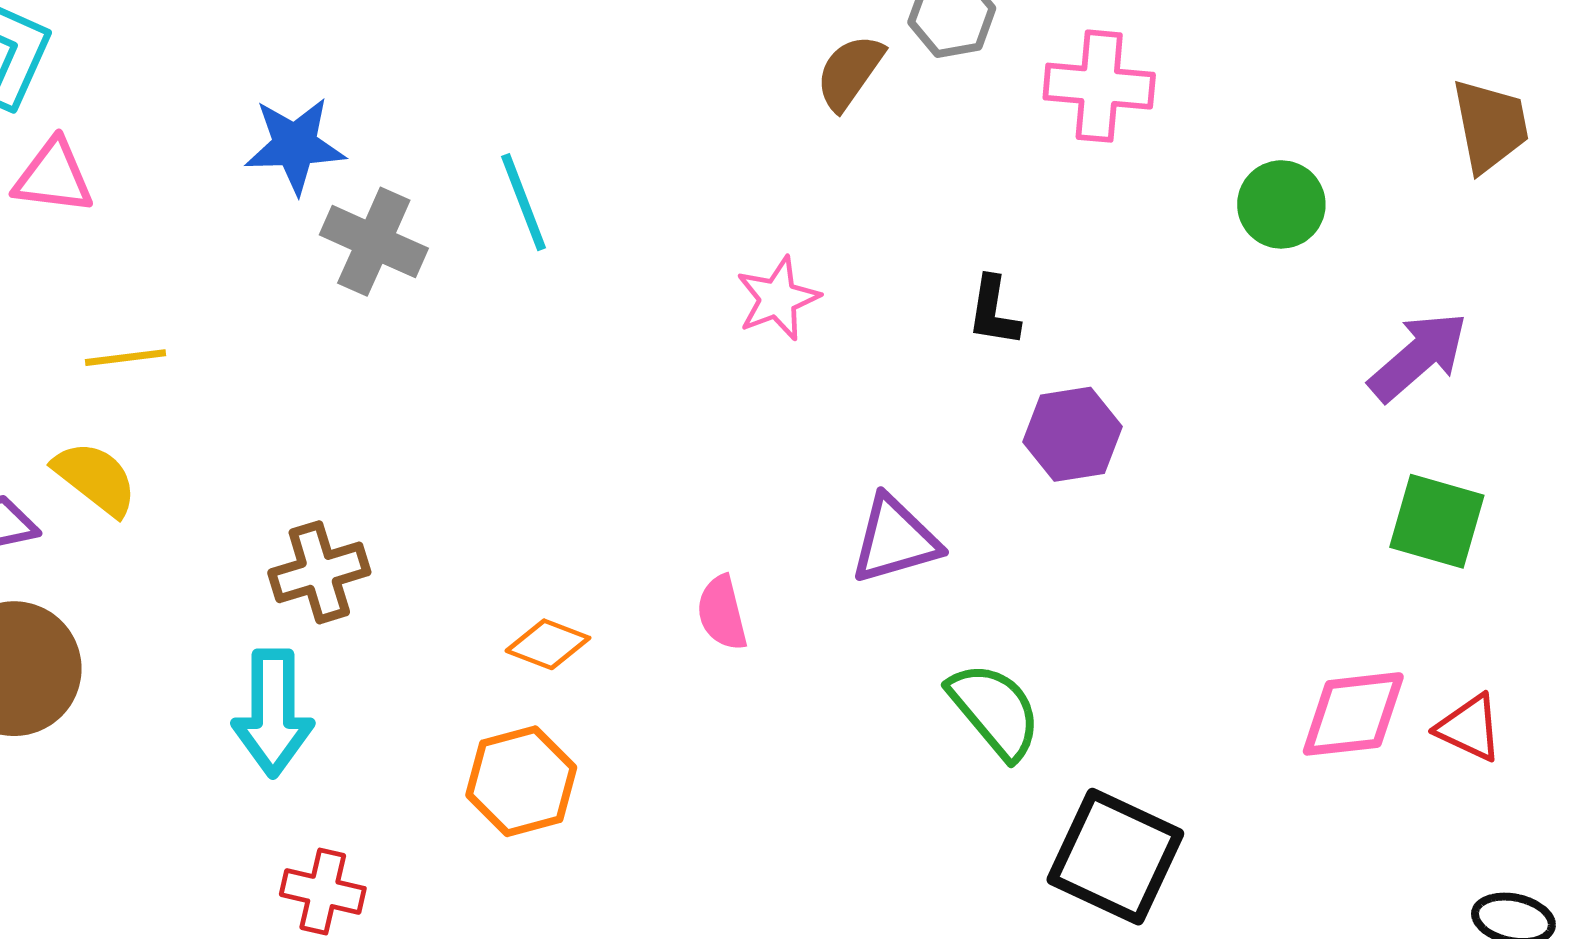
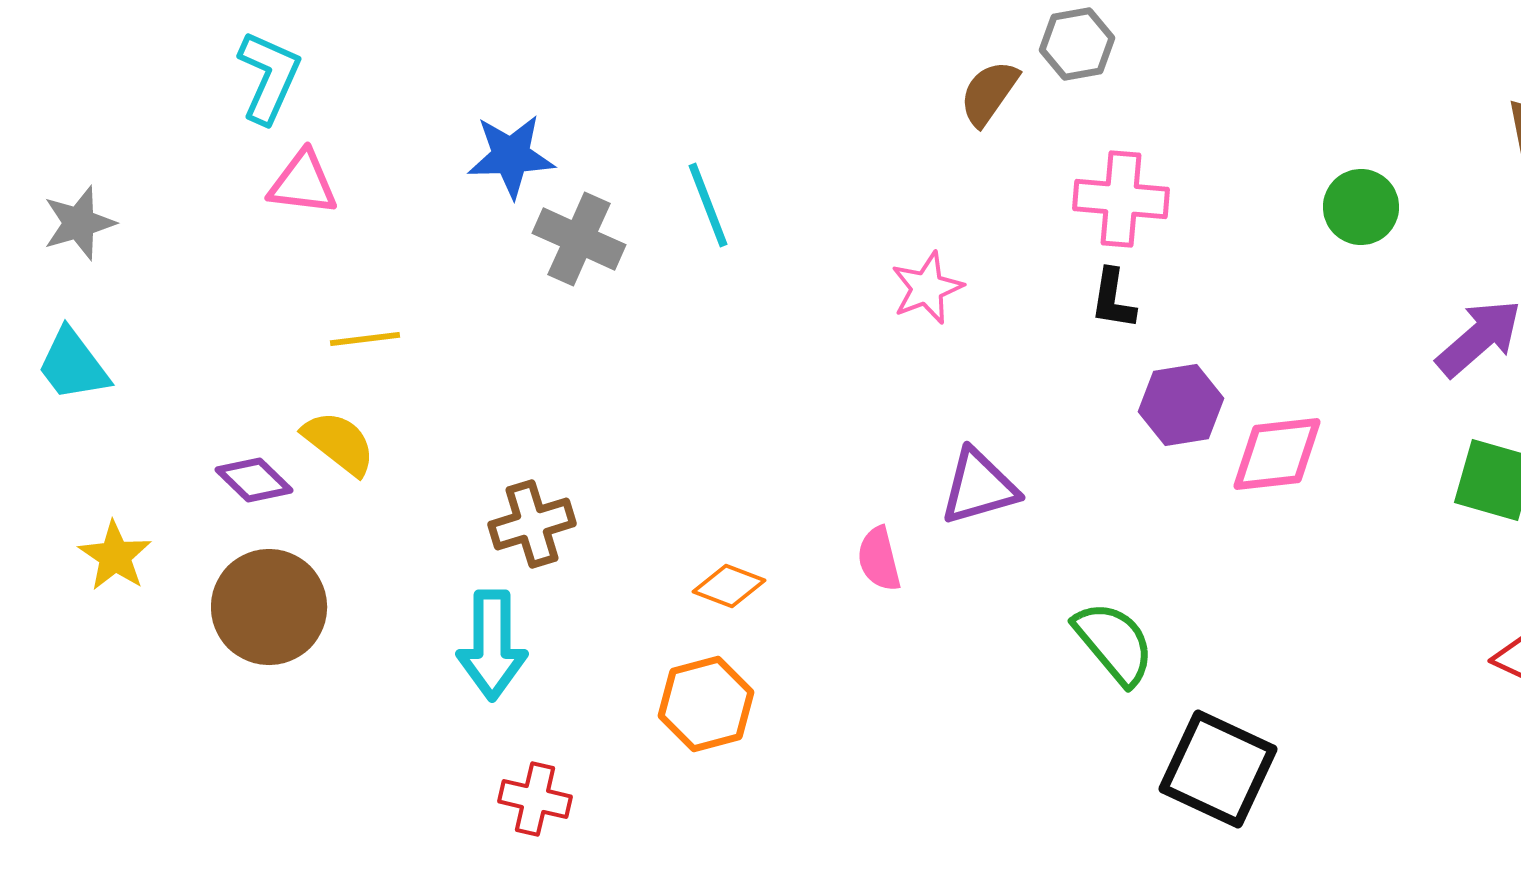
pink cross: (1099, 86) -> (1121, 199), moved
purple triangle: (895, 540) -> (979, 487), moved
pink diamond: (1353, 714) -> (1277, 454), moved

